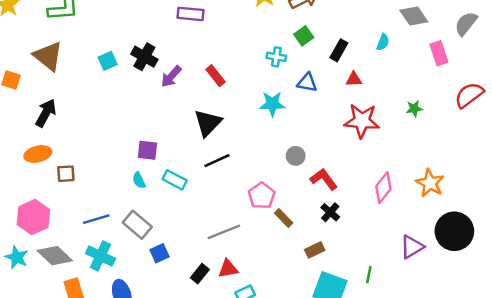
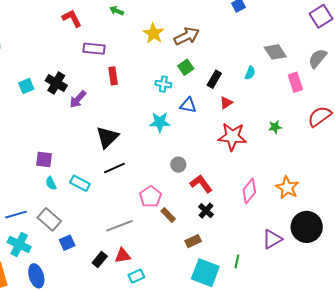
red rectangle: (216, 76) -> (113, 76), moved, turned 30
red triangle: (354, 79) -> (226, 103), turned -32
purple square: (147, 150) -> (44, 159), moved

